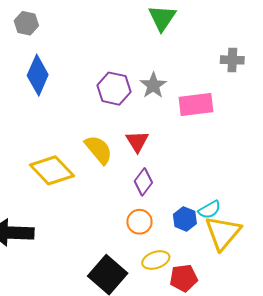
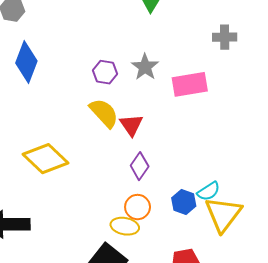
purple hexagon: (114, 89) -> (105, 72), size x0.7
yellow semicircle: (99, 150) -> (104, 113), moved
yellow ellipse: (156, 260) -> (125, 226), moved, turned 32

